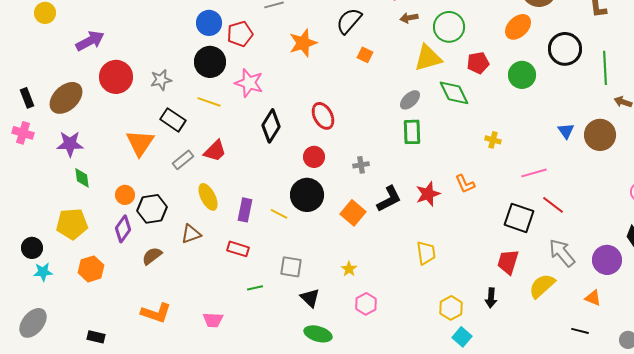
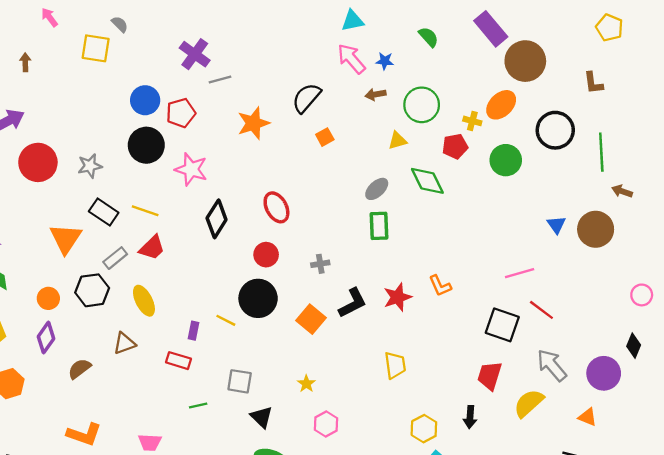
orange square: (365, 55) -> (325, 137), turned 35
yellow triangle: (428, 58) -> (397, 141), size x0.6
yellow line: (209, 102) -> (145, 211), moved
yellow cross: (493, 140) -> (472, 121), moved
black hexagon: (152, 209) -> (92, 290), moved
purple rectangle: (245, 210) -> (194, 331), moved, size x0.7

